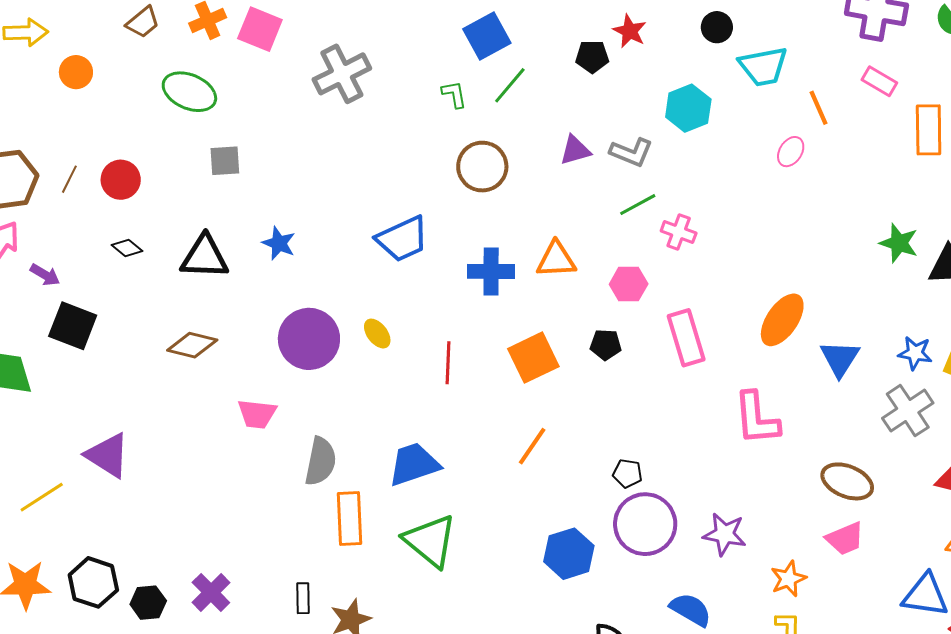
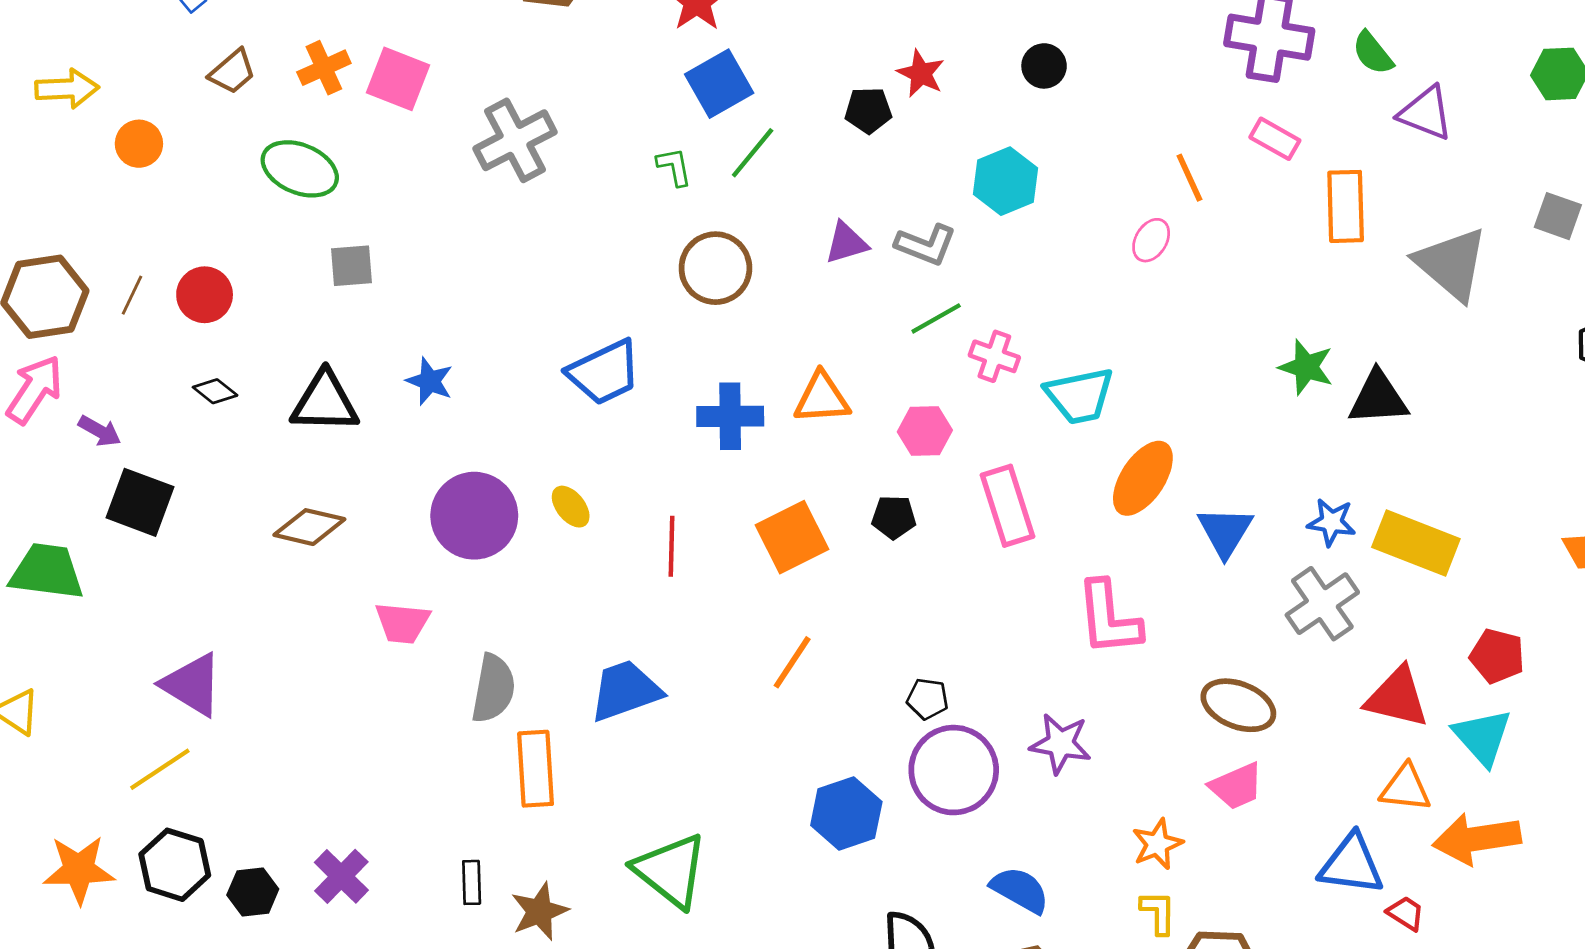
cyan trapezoid: (763, 66) -> (1080, 396), moved
yellow line: (42, 497) -> (160, 769), moved
purple star: (725, 534) -> (1060, 744), moved
green triangle: (430, 541) -> (671, 871), moved

